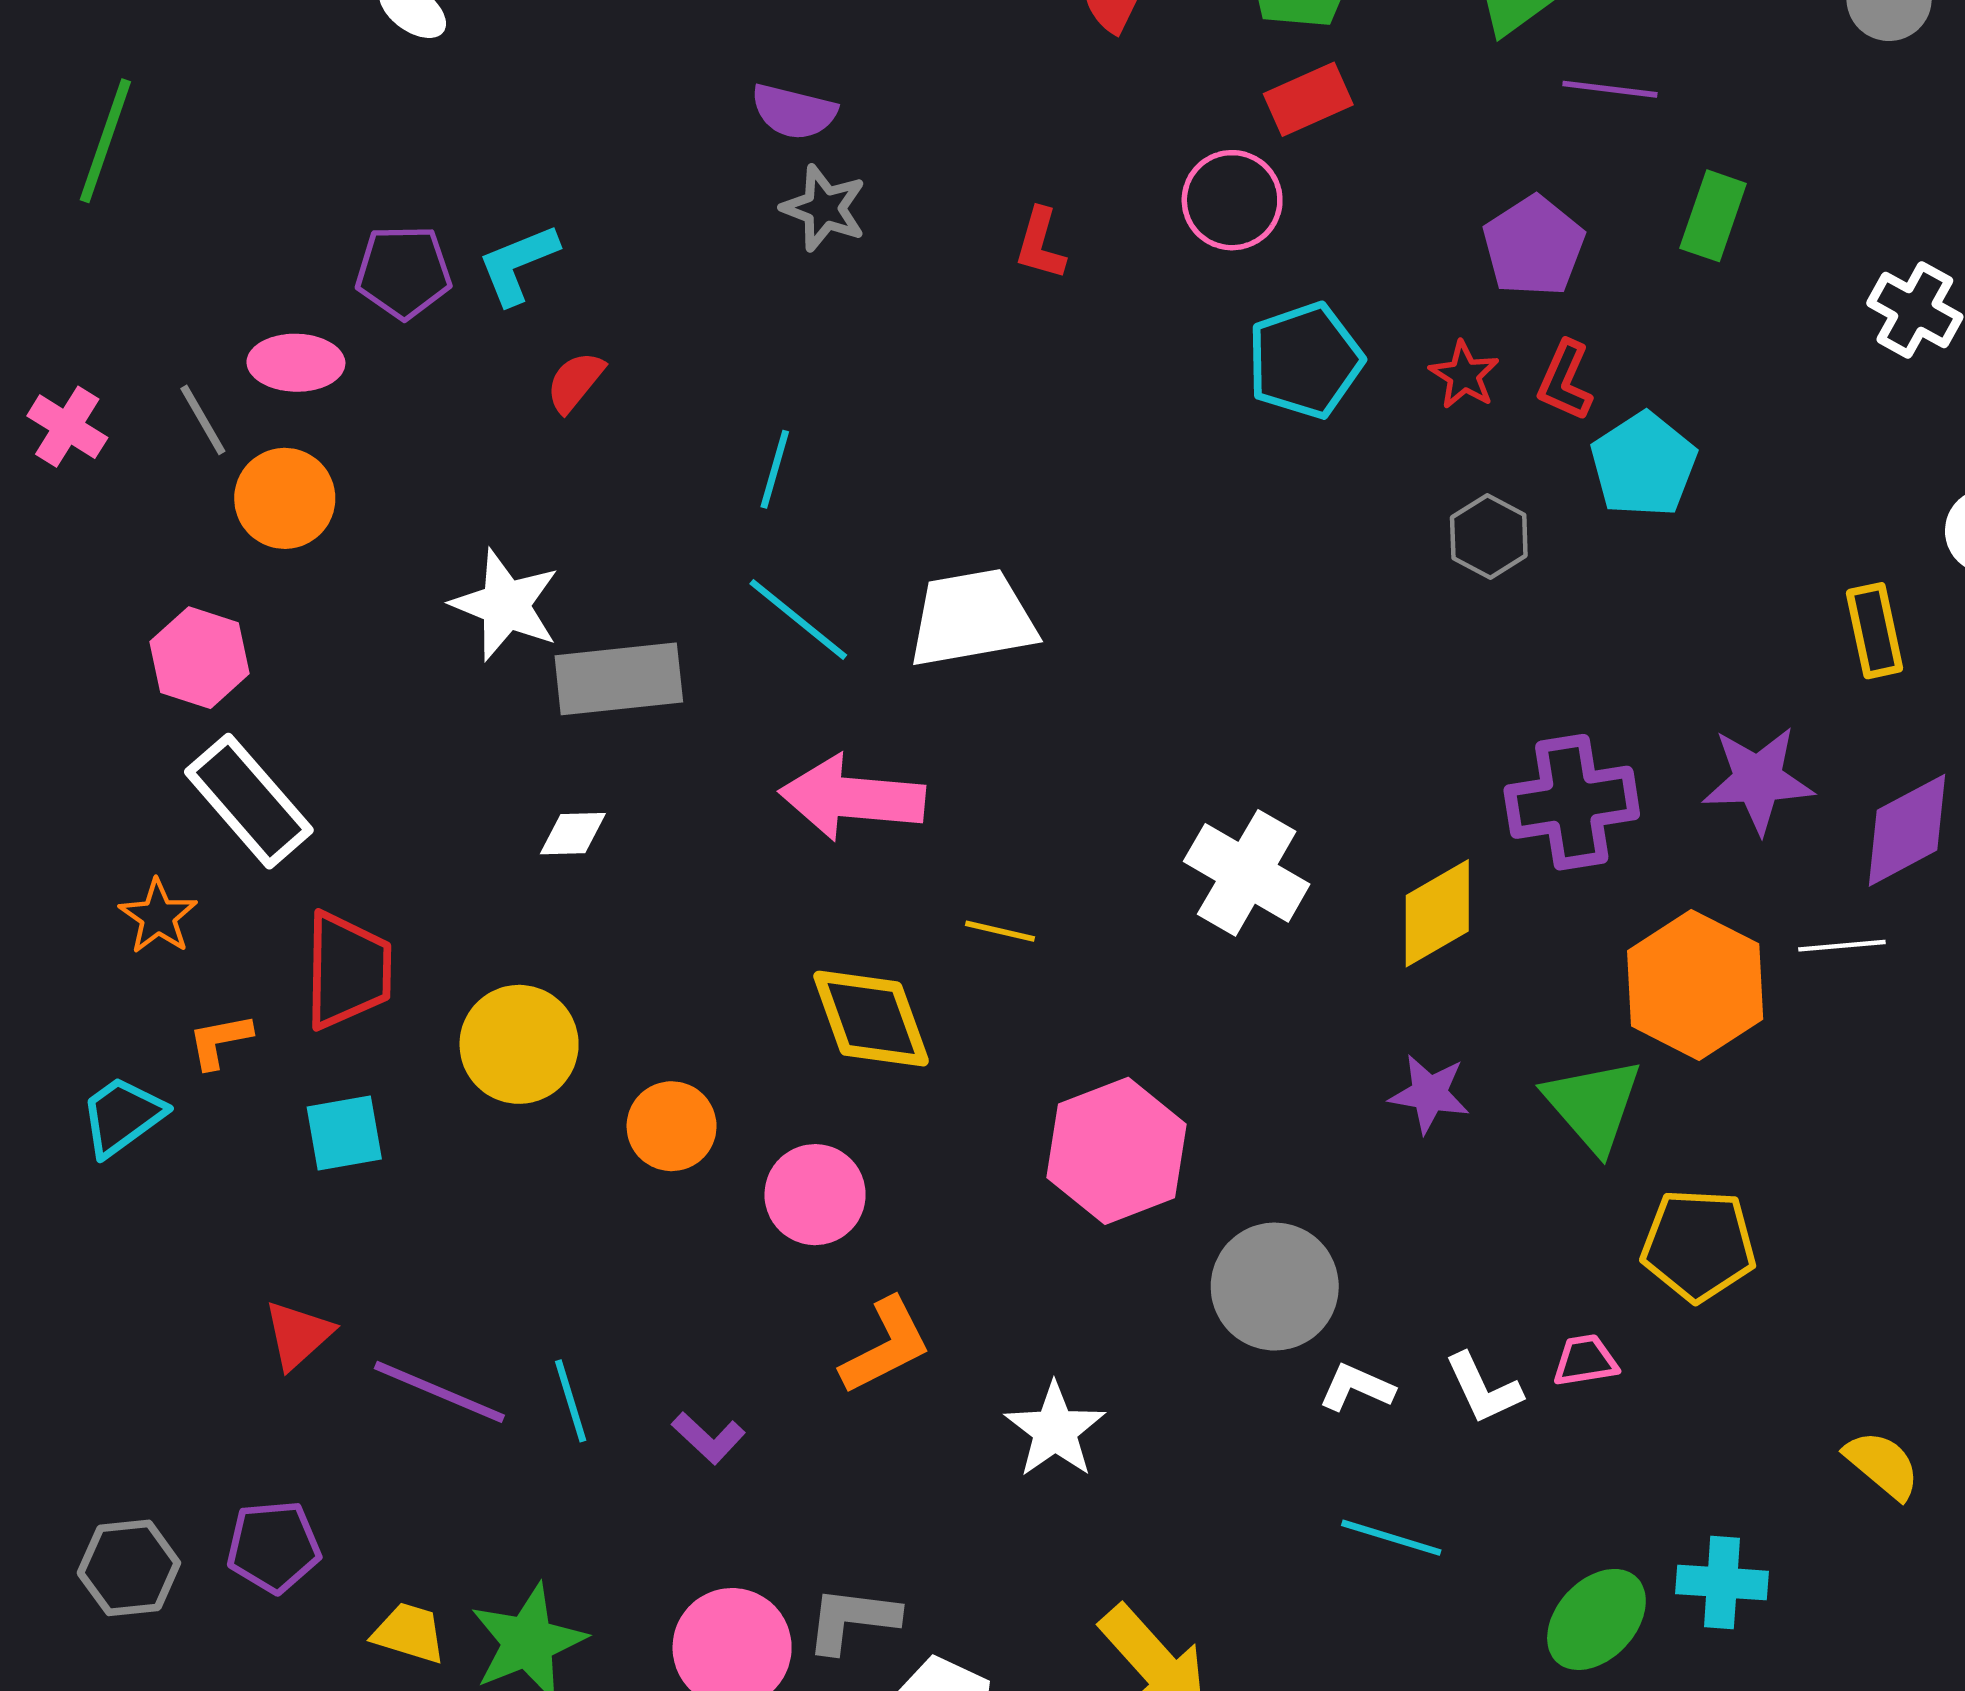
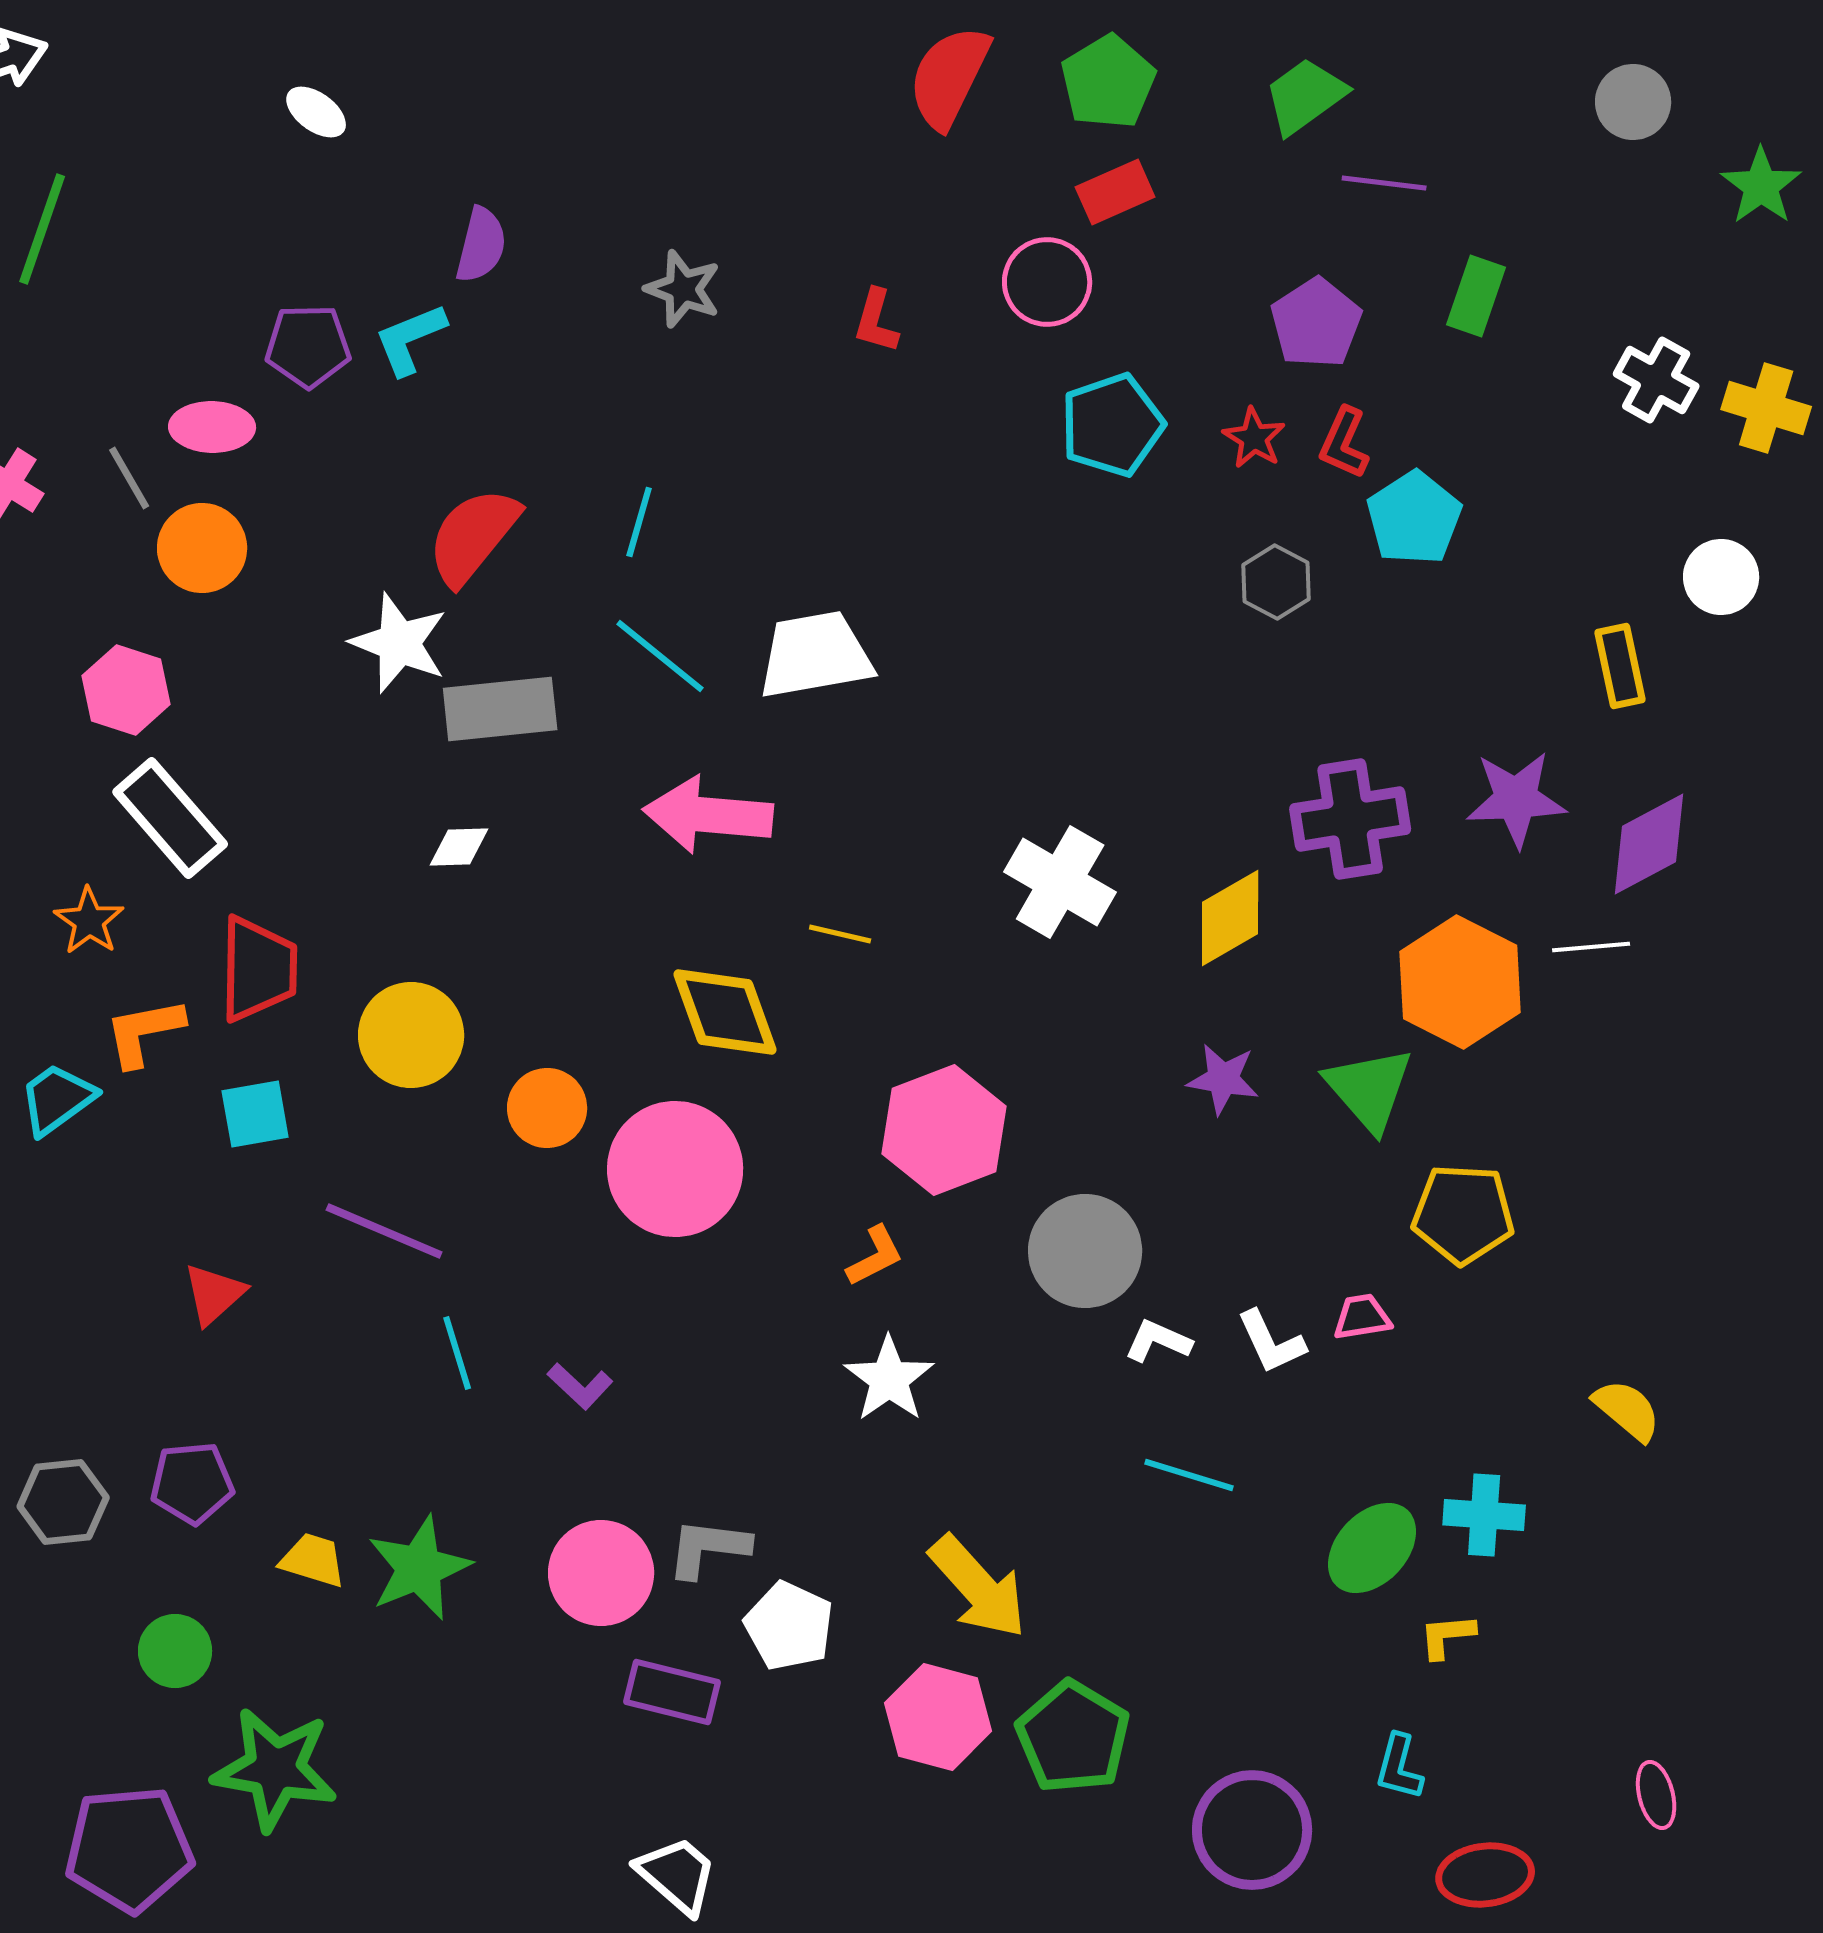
purple semicircle: (794, 112) -> (481, 245), moved, turned -90
red semicircle: (575, 382) -> (473, 536), moved, size x1.8
orange L-shape: (220, 1041) -> (144, 1032), size x1.4
pink circle: (815, 1195) -> (675, 1169), size x1.5
orange L-shape: (886, 1346) -> (875, 1256), moved, size x0.7
purple line: (439, 1392) -> (384, 1231), moved

